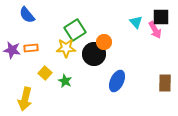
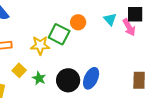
green square: (75, 30) -> (59, 34), moved, turned -30
orange circle: (104, 42) -> (78, 22), moved
black circle: (94, 54) -> (68, 80), moved

